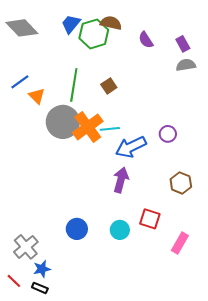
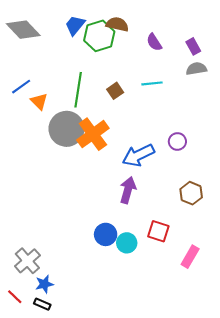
cyan line: (110, 129) -> (152, 83), moved
blue circle: (77, 229) -> (106, 234), moved

